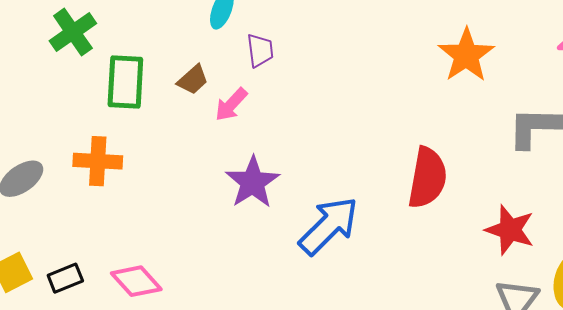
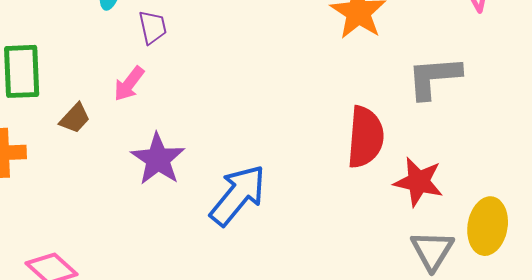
brown trapezoid: (193, 80) -> (75, 118), moved
red semicircle: (427, 178) -> (365, 137), moved

